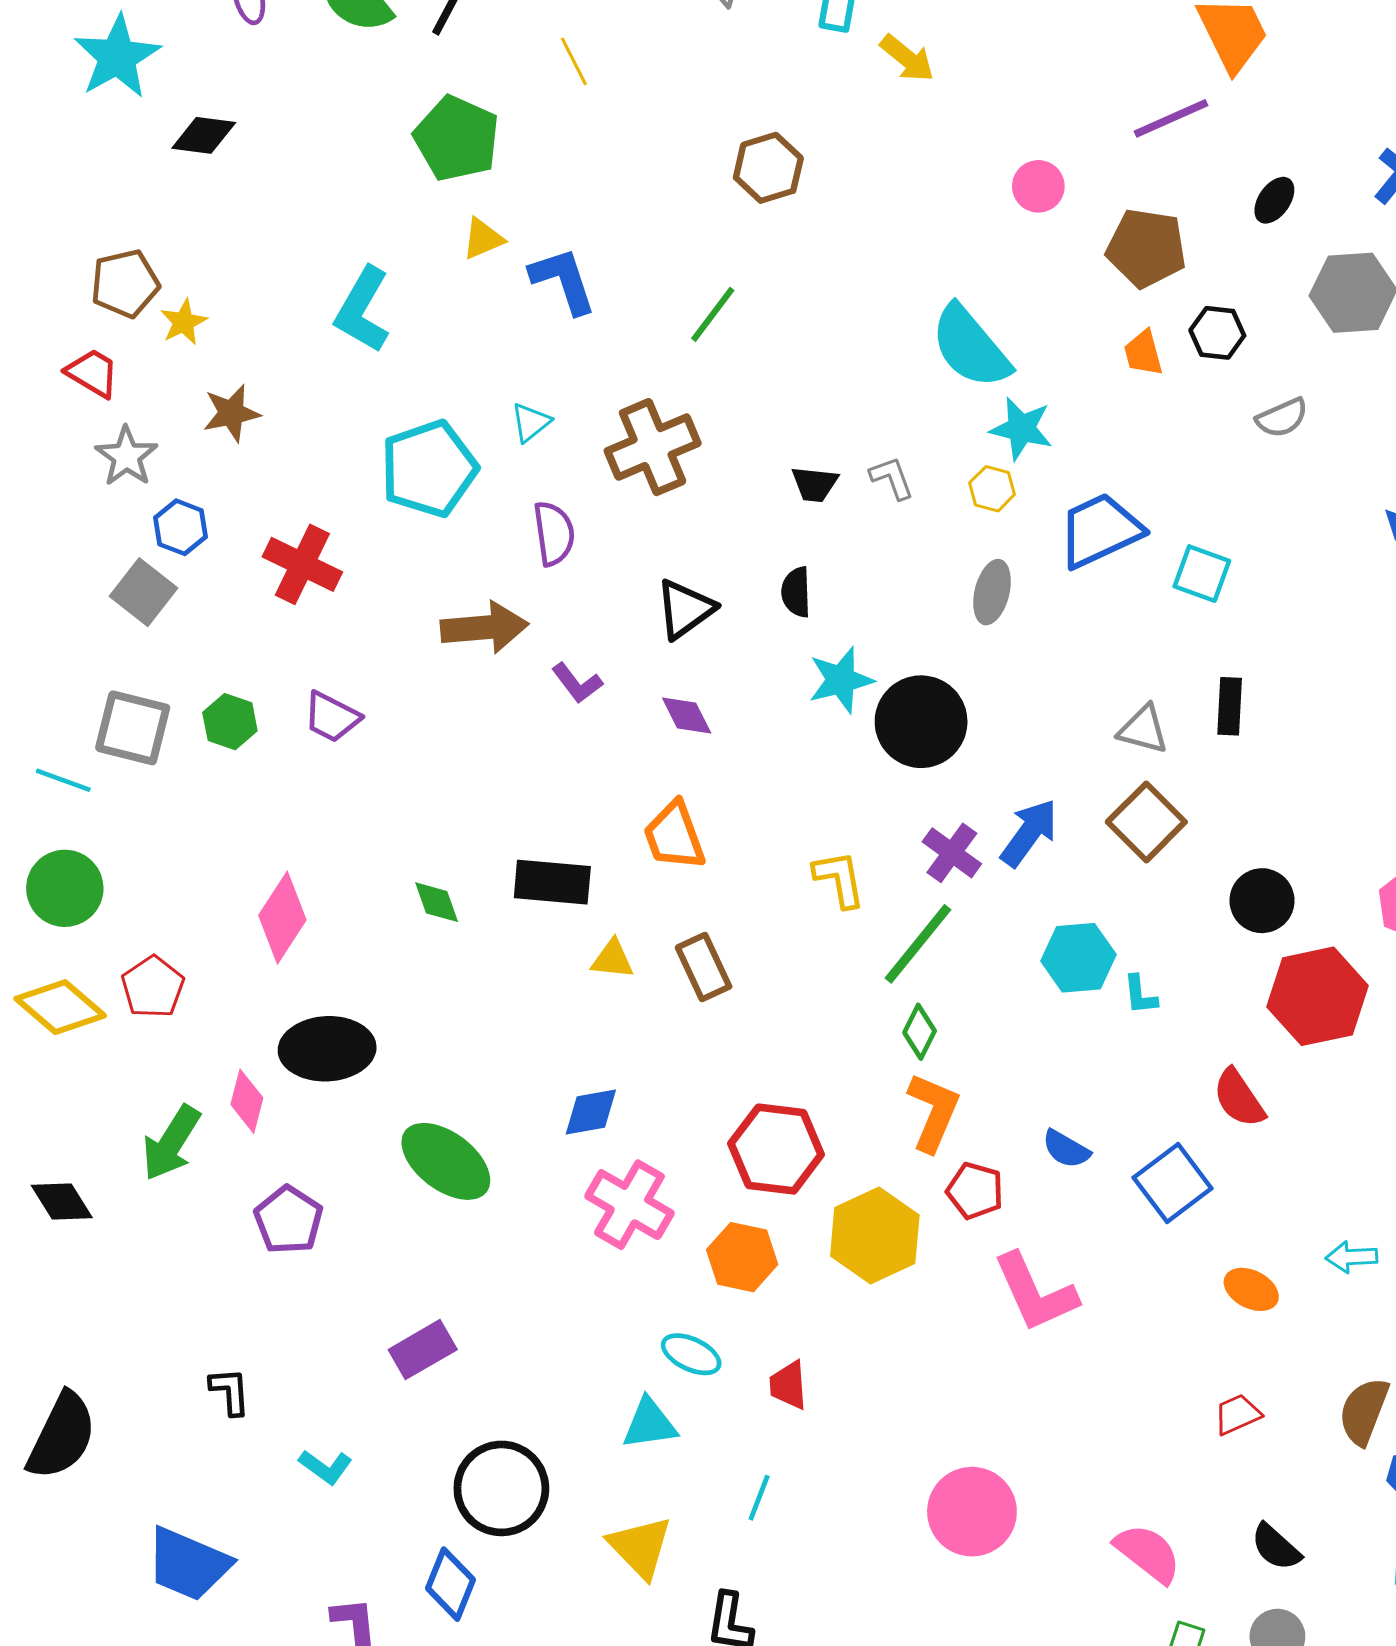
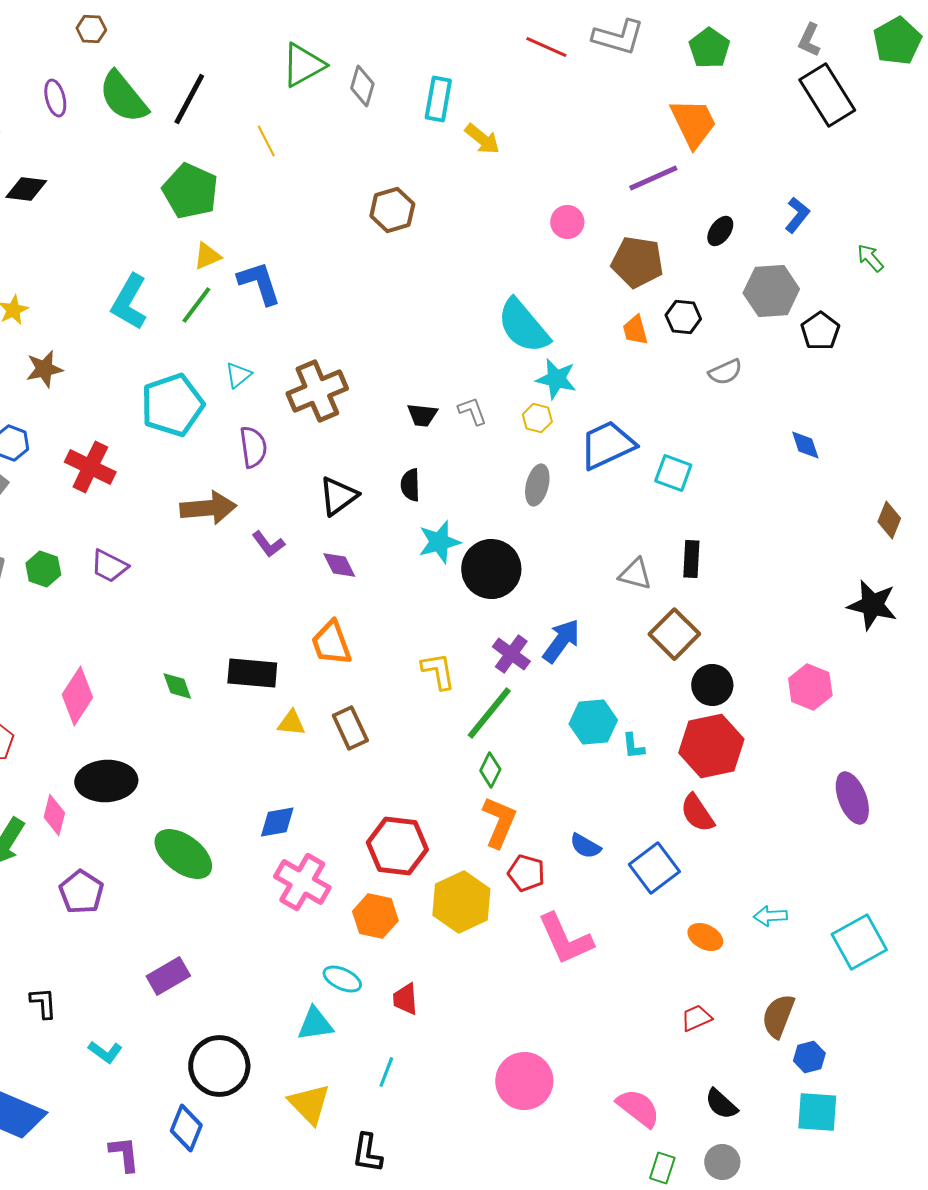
green line: (713, 314) -> (196, 305), moved
brown square: (1146, 822) -> (674, 634), moved
red hexagon: (1318, 996) -> (711, 746), moved

